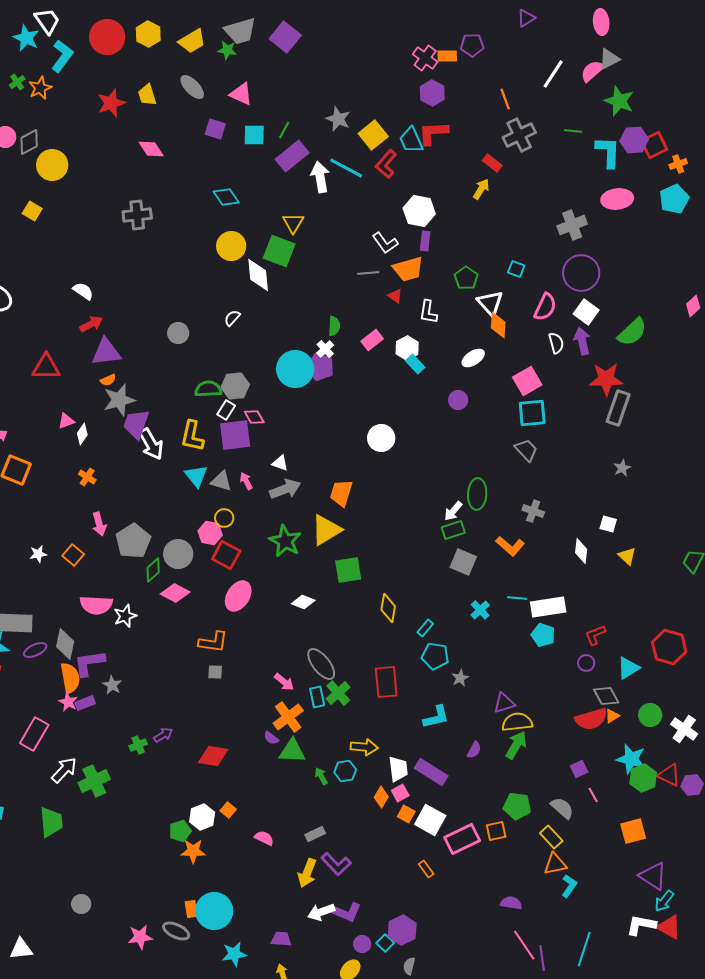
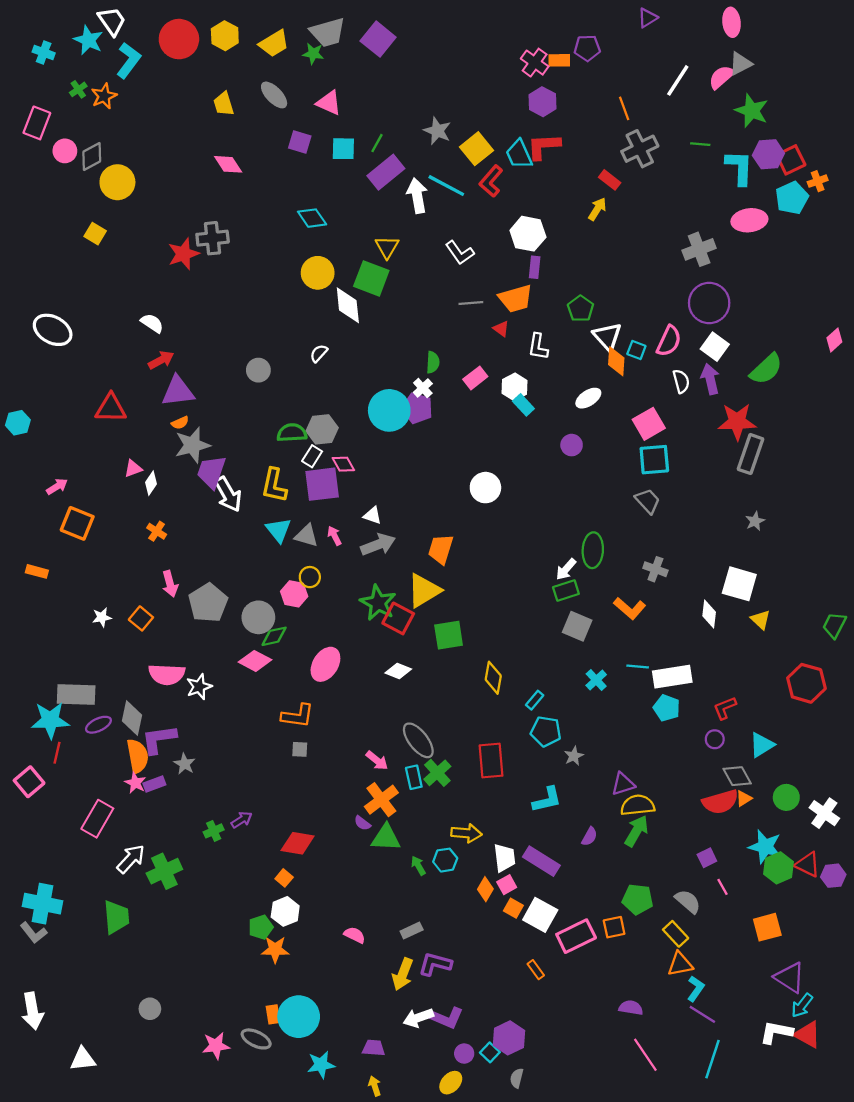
red star: (111, 103) -> (183, 254), moved
cyan pentagon: (674, 199) -> (792, 198), moved
white L-shape: (385, 243) -> (460, 253), moved
cyan square: (516, 269) -> (636, 350), moved
white square: (608, 524) -> (739, 584), size x1.8
red square: (226, 555) -> (398, 618), moved
green diamond: (153, 570) -> (274, 636), moved, turned 30
red hexagon: (669, 647) -> (806, 683), moved
orange square: (228, 810) -> (284, 878), moved
purple L-shape: (336, 864) -> (435, 964), turned 148
purple line: (542, 958) -> (702, 1014), moved, turned -50

